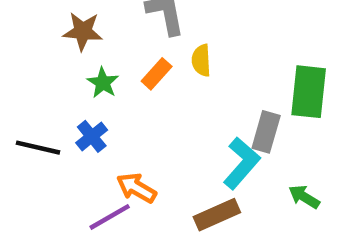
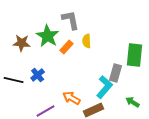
brown star: (83, 31) -> (22, 43), moved
green star: (103, 83) -> (48, 36), moved, size x1.6
orange arrow: (136, 188) -> (72, 98), moved

